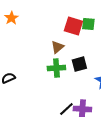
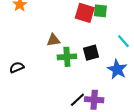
brown triangle: (57, 47) -> (53, 40), moved, turned 32

